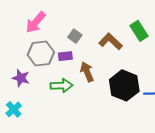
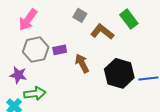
gray square: (75, 36) -> (80, 15), moved
green arrow: (61, 86) -> (35, 94), moved

